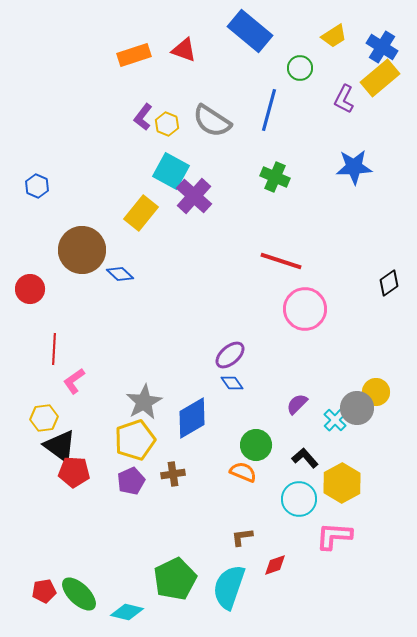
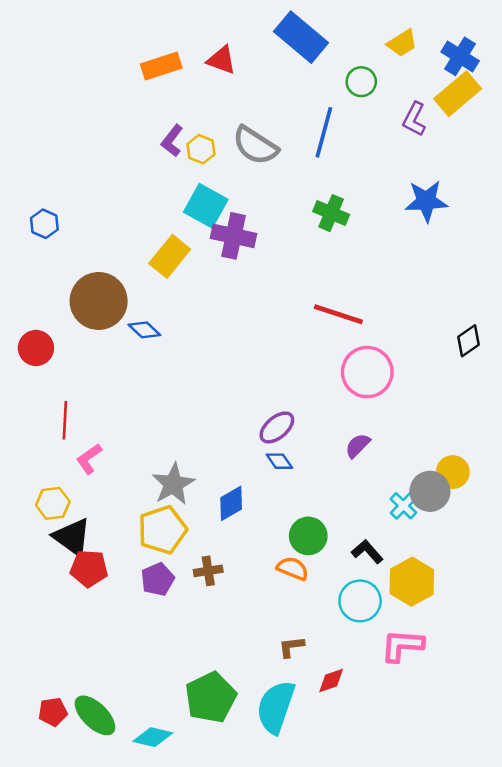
purple cross: (194, 196) -> (234, 236), turned -30
purple semicircle: (297, 404) -> (358, 446), moved
blue diamond: (192, 418) -> (231, 503), size x0.7

